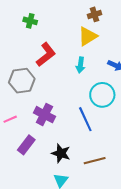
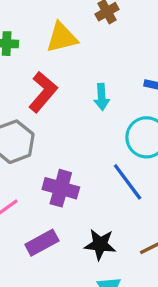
yellow triangle: (88, 36) -> (62, 38), moved, turned 30
purple rectangle: (26, 145) -> (42, 243), turned 36

